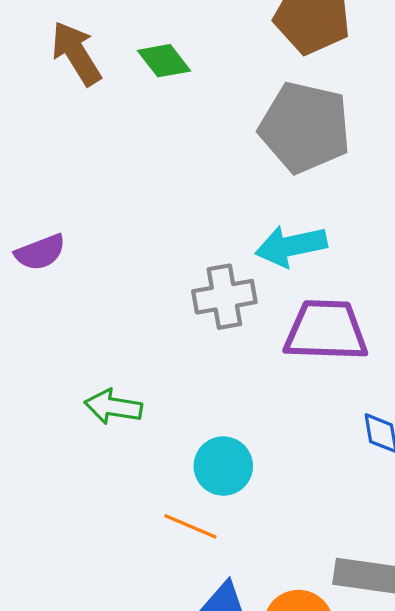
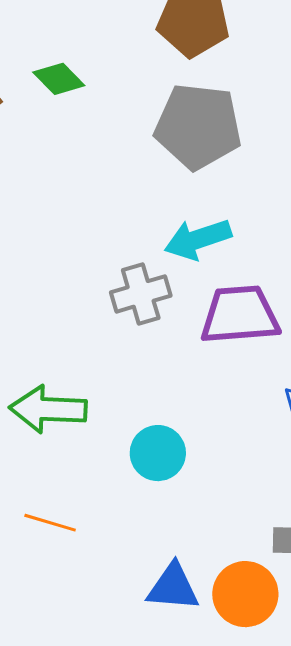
green arrow: (113, 407) -> (48, 409), size x1.4
orange line: (191, 526) -> (50, 523), moved

